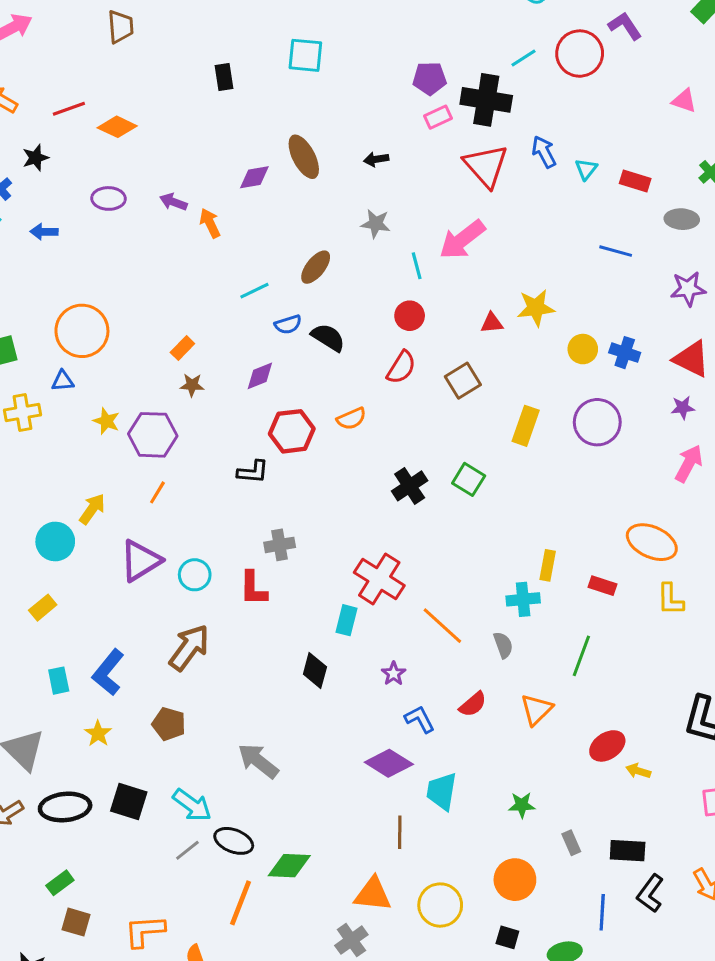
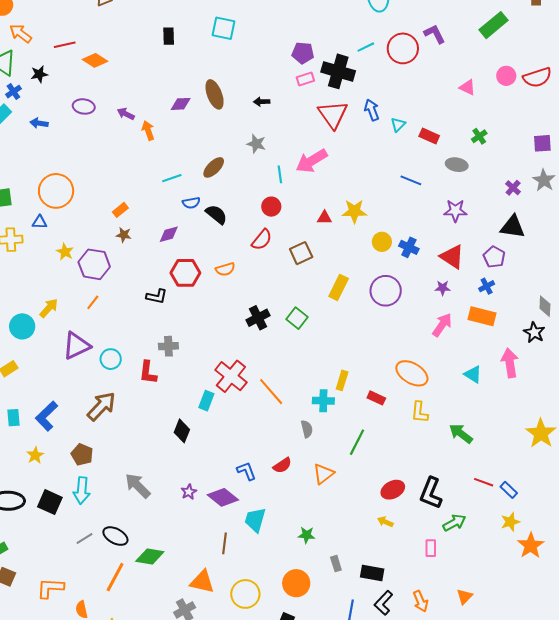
orange line: (442, 626) -> (271, 392), moved
purple star: (394, 674) -> (189, 492), moved
red ellipse: (607, 746) -> (393, 490), moved
cyan arrow: (192, 805) -> (82, 491), moved, turned 52

